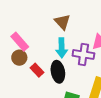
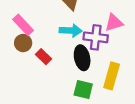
cyan arrow: (62, 48) -> (71, 31), turned -84
black ellipse: (58, 72) -> (82, 58), moved

